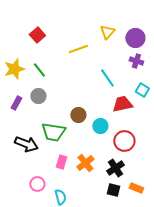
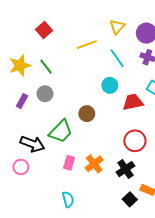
cyan line: (107, 78) -> (117, 58), moved
cyan circle: (100, 126) -> (110, 85), moved
green trapezoid: (53, 132) -> (61, 131), turned -55
pink circle: (37, 184) -> (21, 167), moved
black square: (113, 190) -> (130, 199), moved, turned 32

